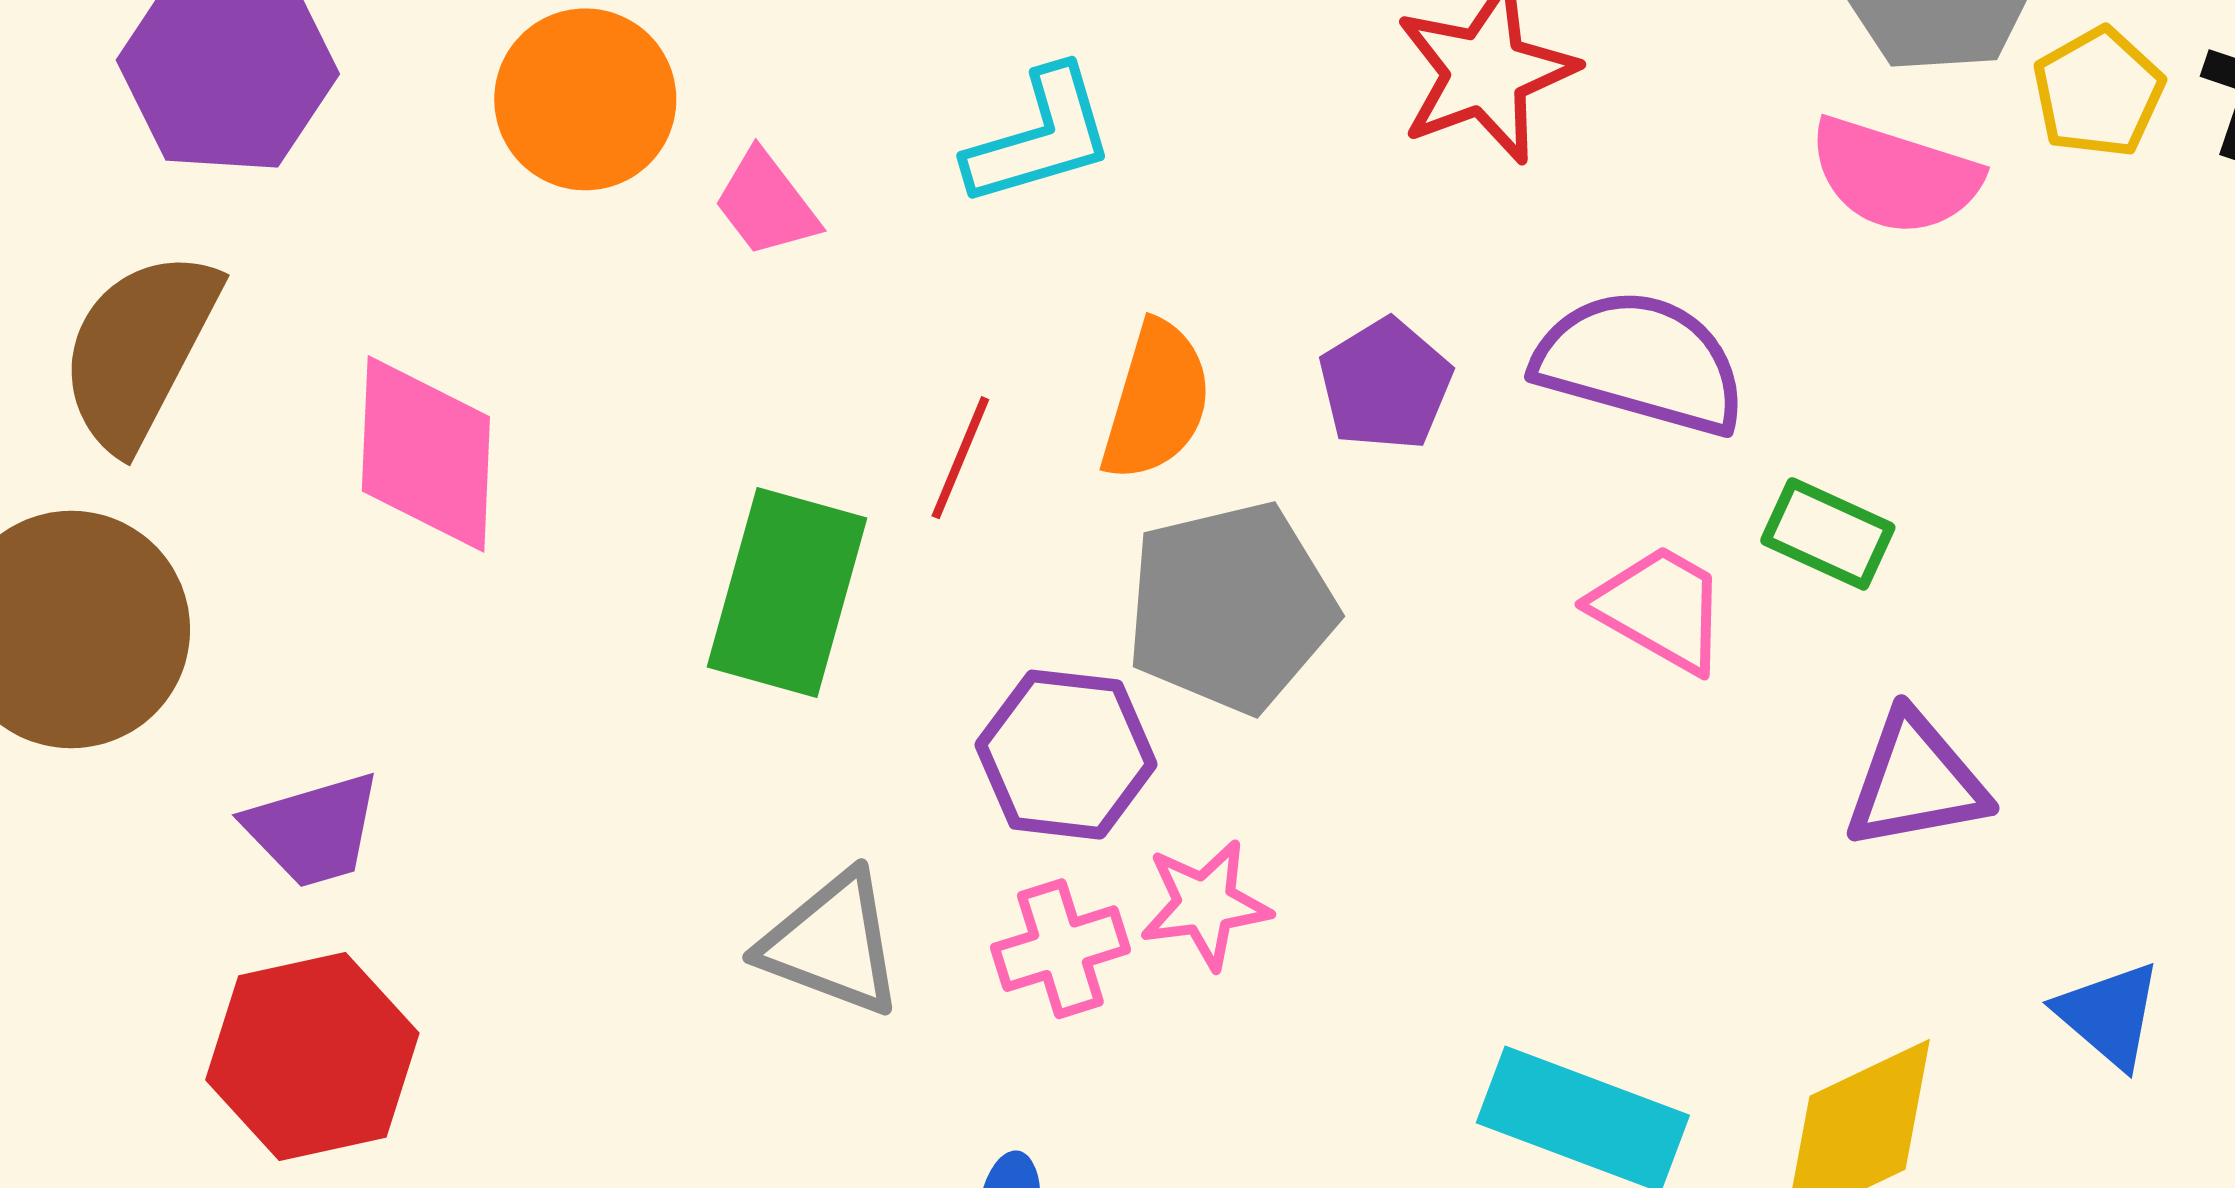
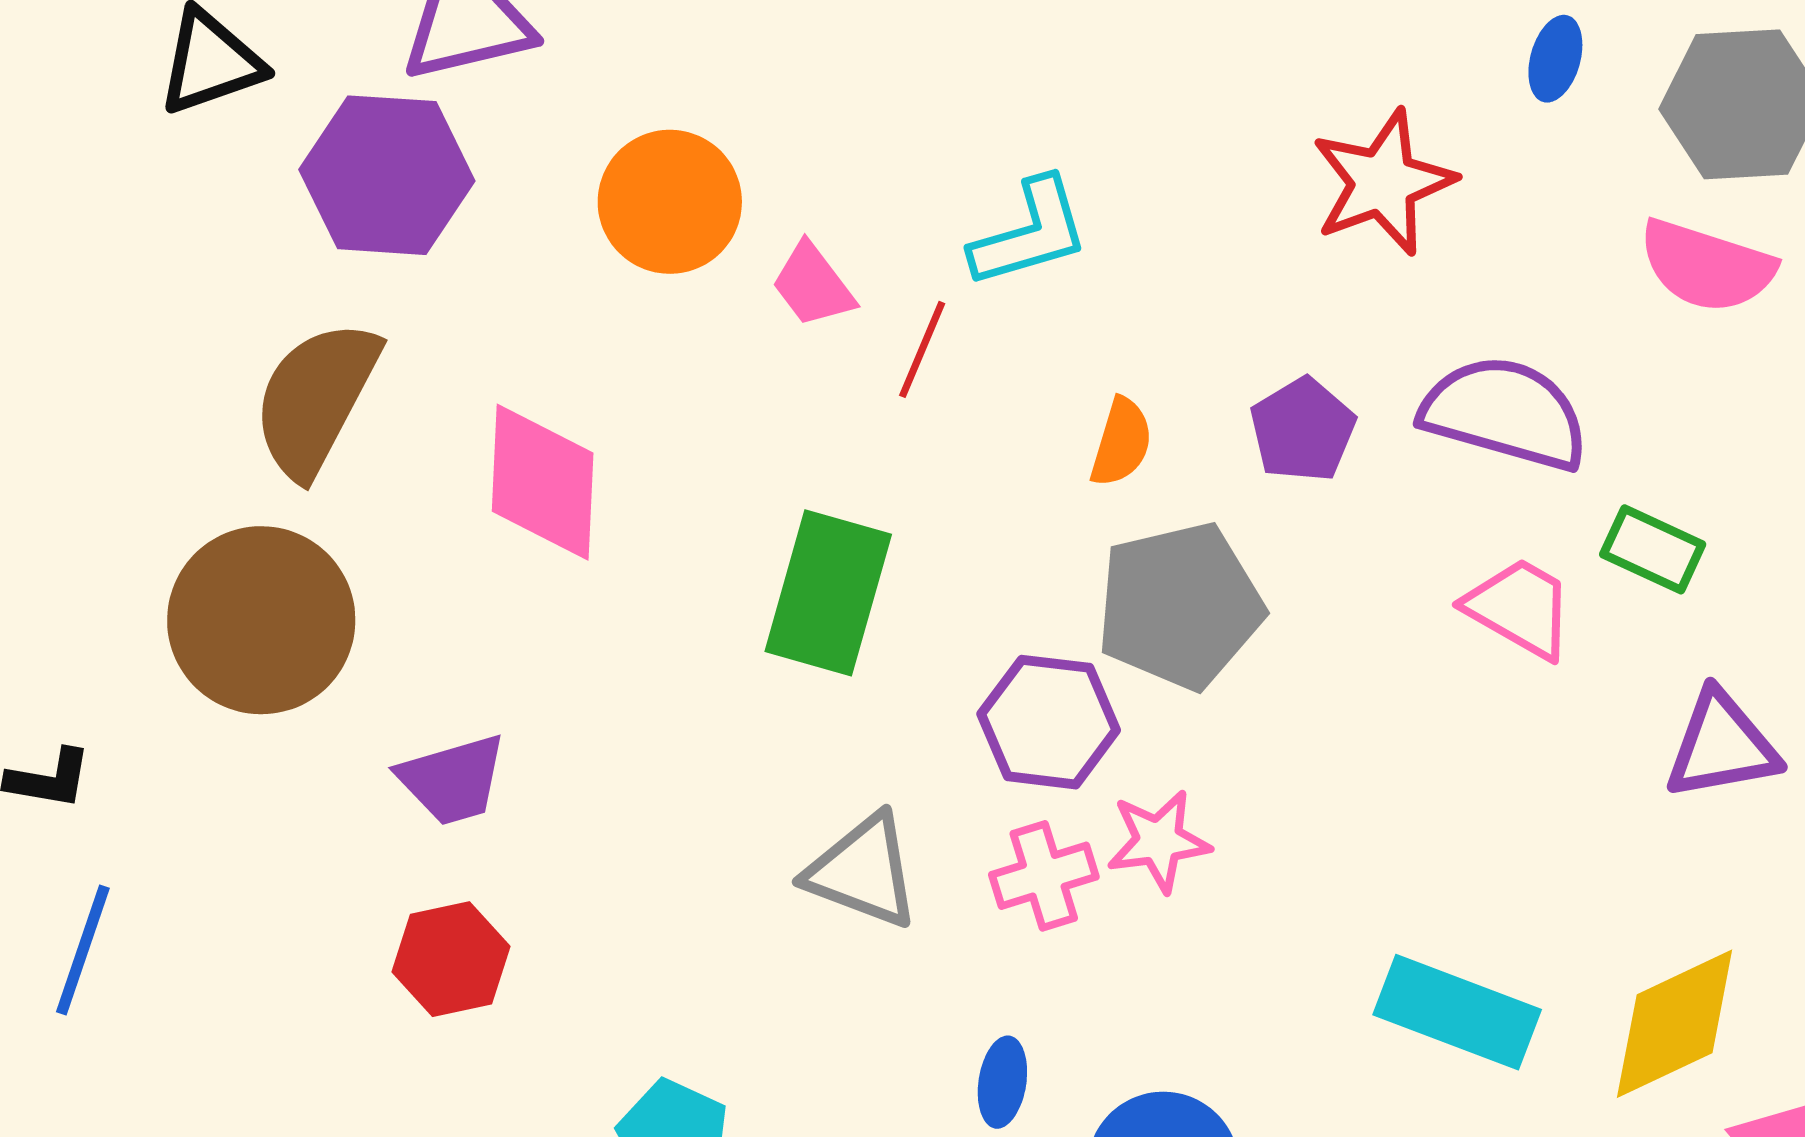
orange semicircle: (1156, 401) -> (1121, 442), size x0.7
red line: (960, 458) -> (922, 349), moved
red hexagon: (312, 1057) -> (451, 959), size x0.7

